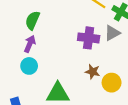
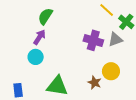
brown star: (93, 72) -> (94, 83), moved
yellow circle: (112, 83) -> (111, 71), moved

